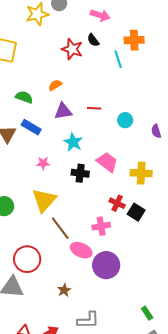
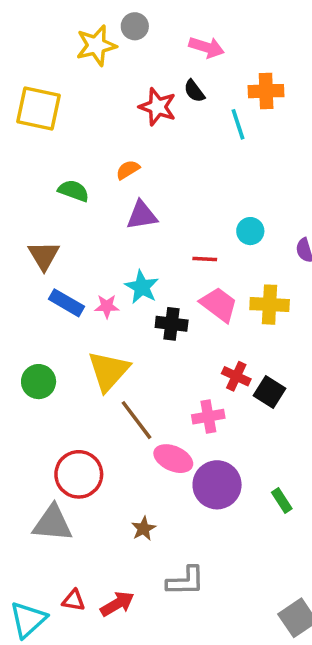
red line: (94, 108) -> (205, 259), moved
blue rectangle: (31, 127) -> (67, 303), moved
cyan star: (73, 142) -> (142, 287), moved
yellow cross: (141, 173) -> (270, 305), moved
green rectangle: (147, 313) -> (282, 501), moved

